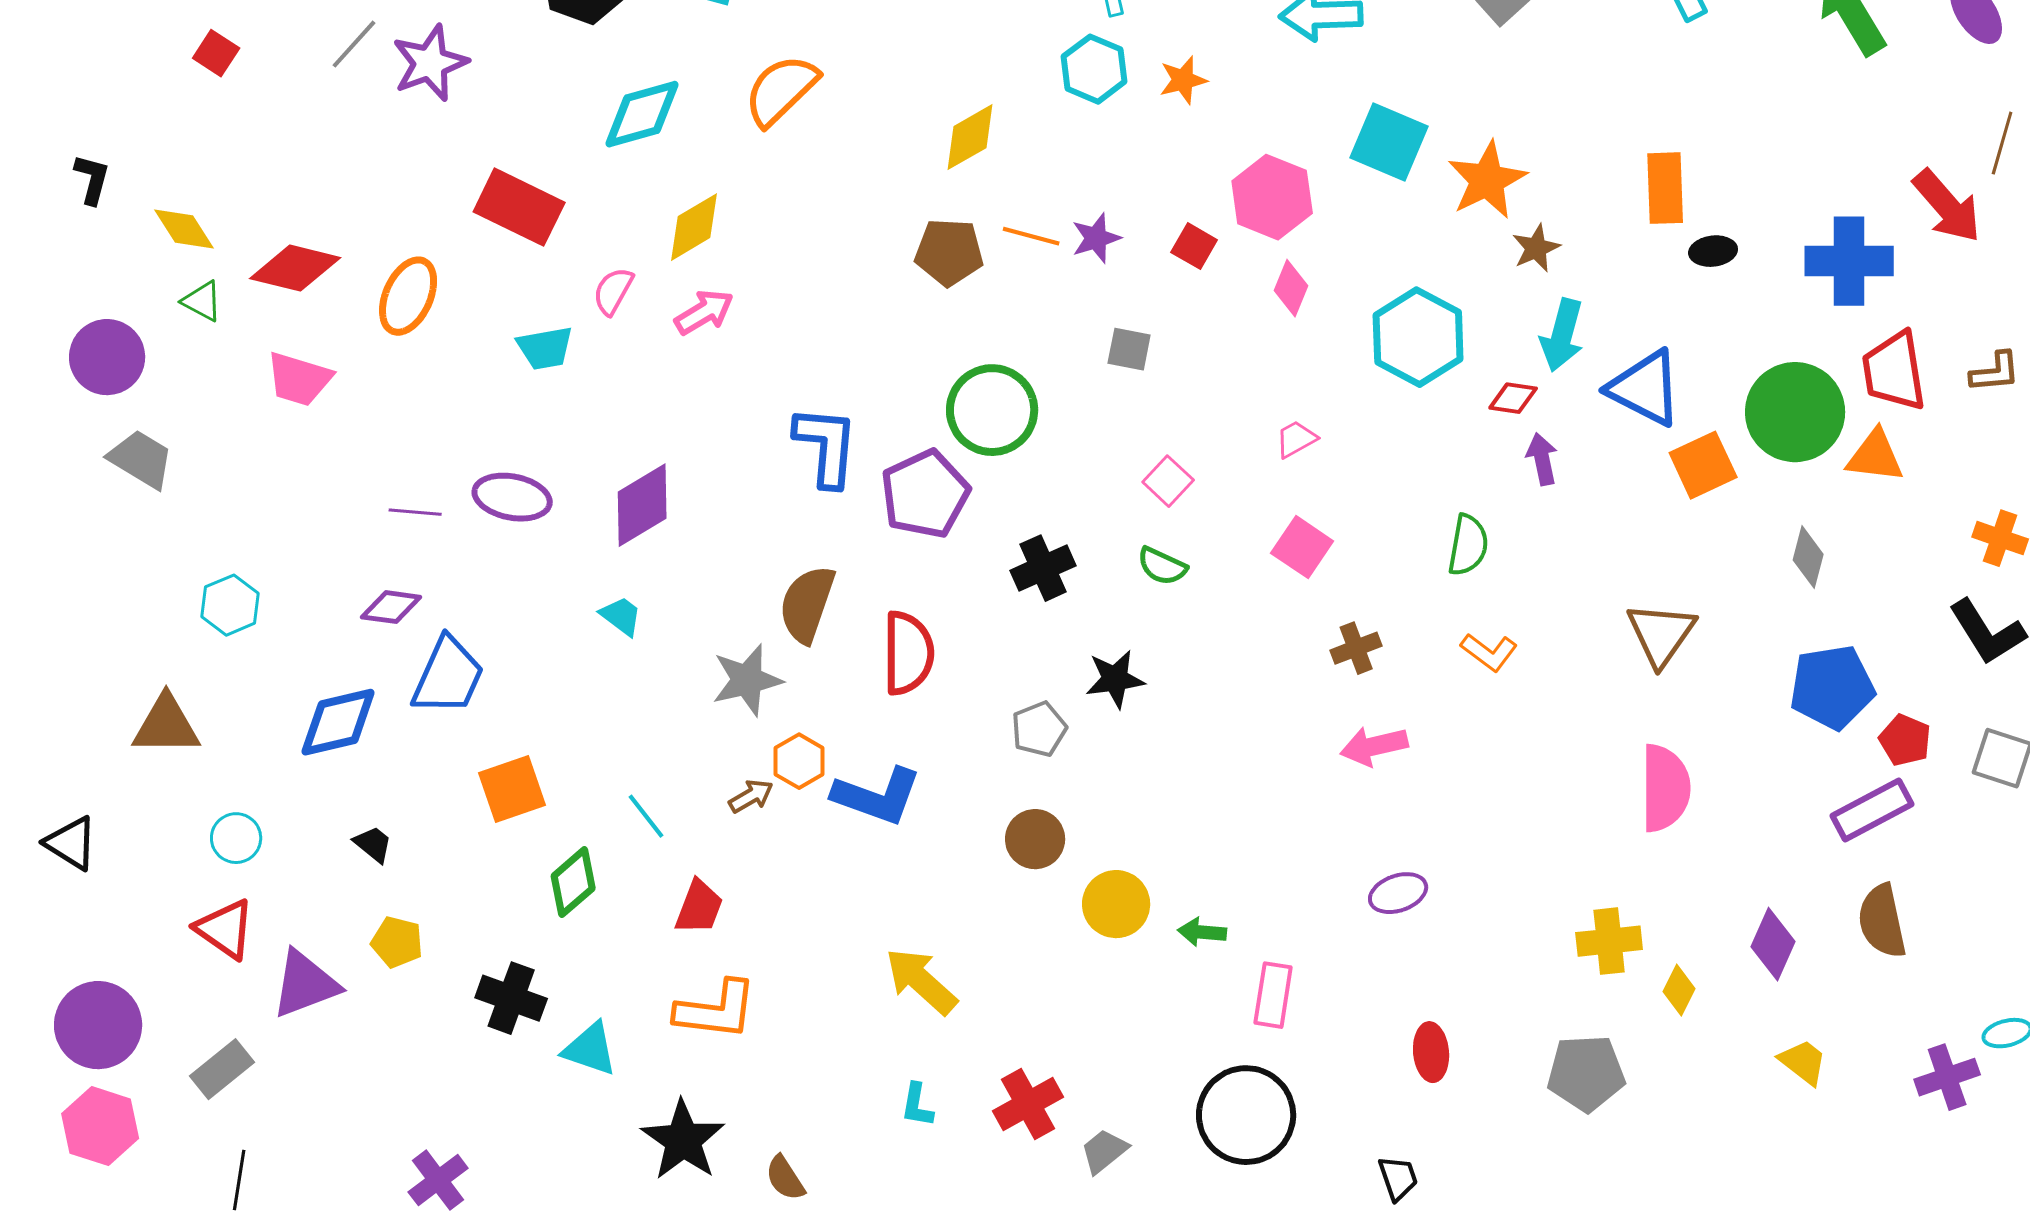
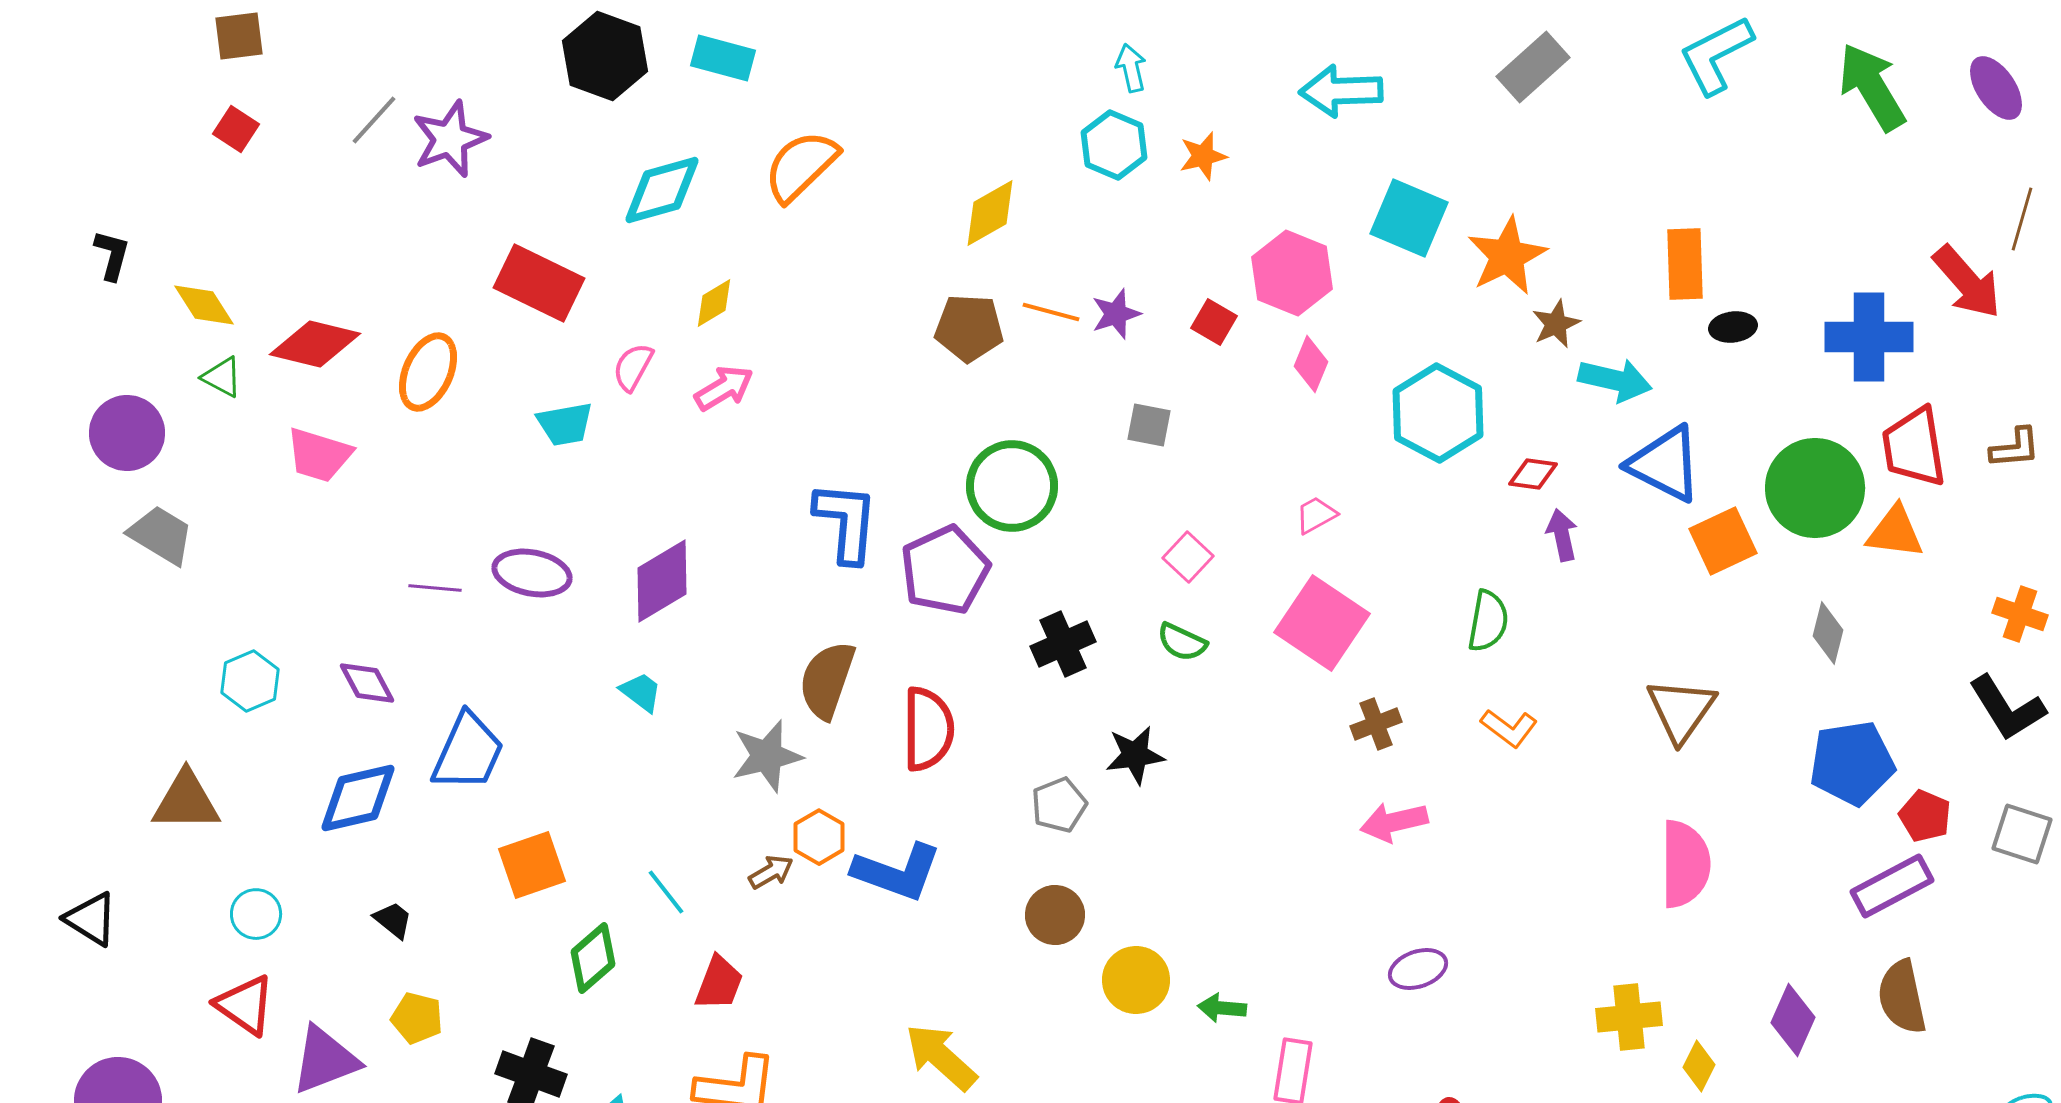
yellow diamond: (694, 227) -> (714, 303), size x0.7
cyan arrow: (1562, 335) -> (1615, 380), moved, turned -92
pink square: (1302, 547) -> (1322, 623), size x1.5
purple diamond: (391, 607) -> (367, 683), moved, turned 54

